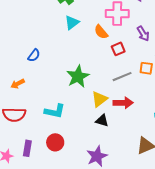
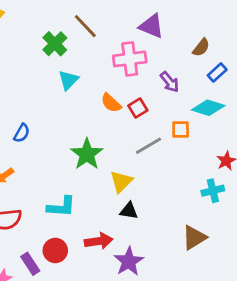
orange semicircle: (101, 32) -> (111, 103), moved
red arrow: (123, 103) -> (99, 241), moved
red circle: (55, 142) -> (55, 250), moved
purple rectangle: (27, 148) -> (30, 264), turned -35

